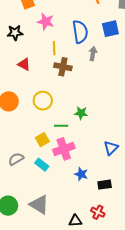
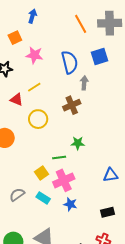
yellow line: (54, 48) -> (34, 87), moved, turned 64
brown cross: (63, 67) -> (72, 105), moved, turned -30
yellow circle: (43, 101) -> (38, 119), moved
blue triangle: (111, 148) -> (111, 175), turned 42
blue star: (81, 174) -> (70, 204), moved

